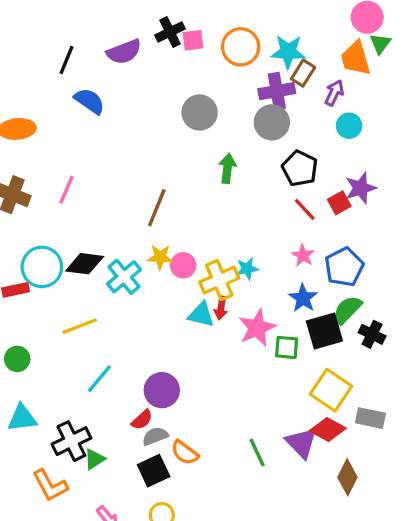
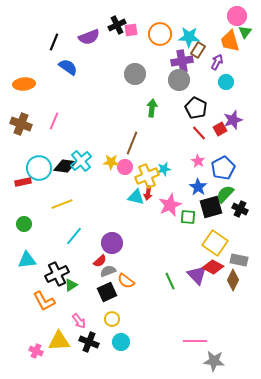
brown line: (157, 208) -> (132, 143), moved
cyan cross: (124, 277) -> (81, 161), moved
brown diamond: (347, 477) -> (233, 280), moved

